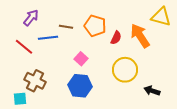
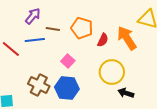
purple arrow: (31, 18) -> (33, 16), moved
brown cross: (35, 81) -> (39, 85), moved
black arrow: (152, 91) -> (126, 93), moved

